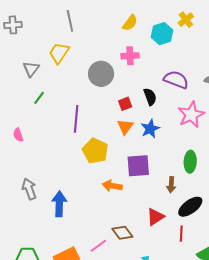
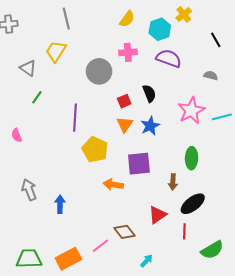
gray triangle: (31, 69) -> (28, 68), turned -30
purple semicircle: (176, 80) -> (169, 58), moved
blue arrow: (59, 204) -> (60, 204), size x0.7

